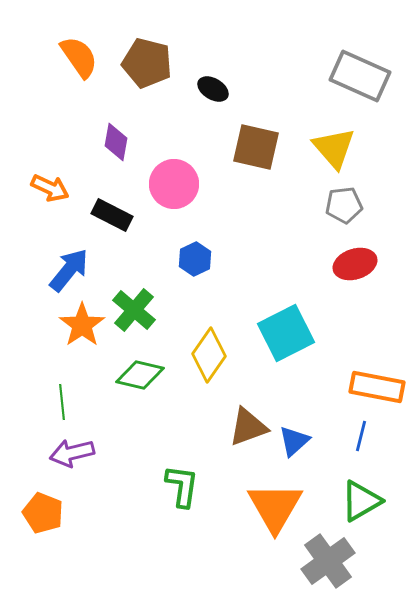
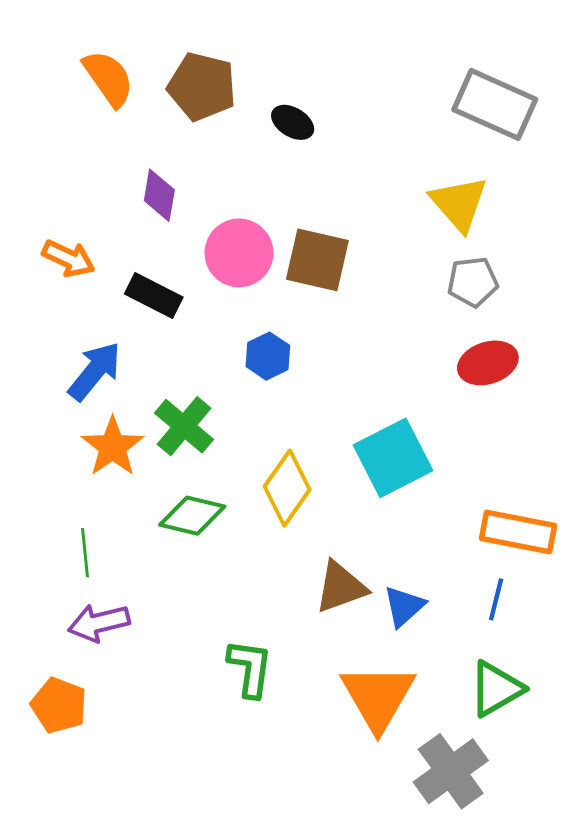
brown square: (256, 147) -> (317, 260), moved

